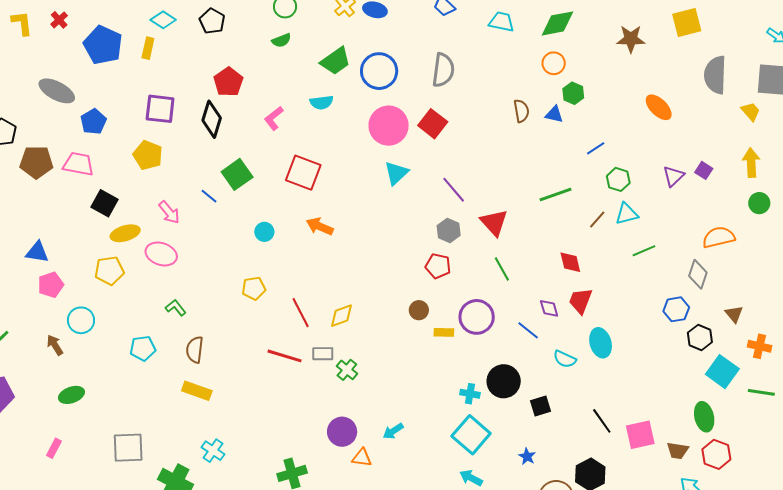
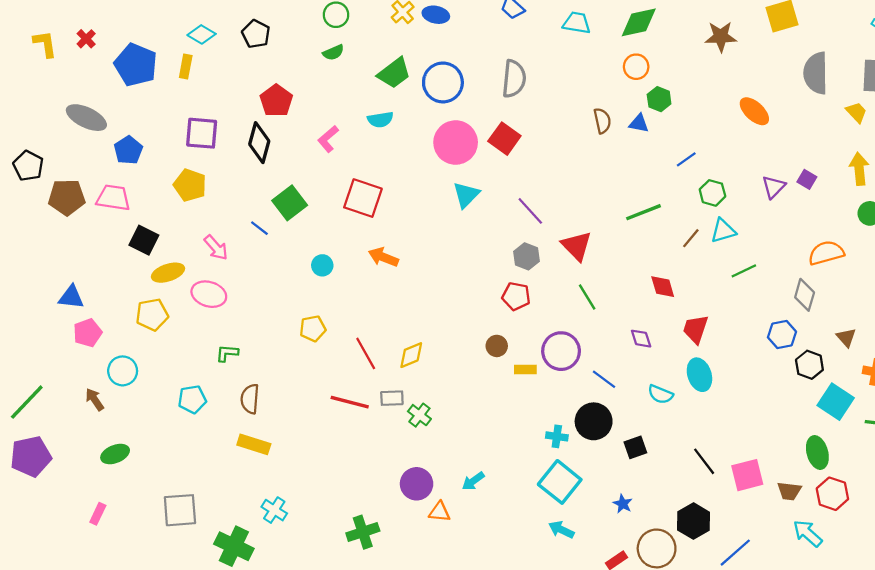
red trapezoid: (580, 301) -> (696, 329), moved
green L-shape: (176, 308) -> (227, 353), turned -45
blue line: (528, 330) -> (604, 379), moved

